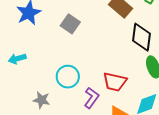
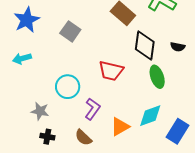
cyan arrow: (17, 59) -> (22, 59), moved
red trapezoid: (115, 82) -> (111, 71), moved

